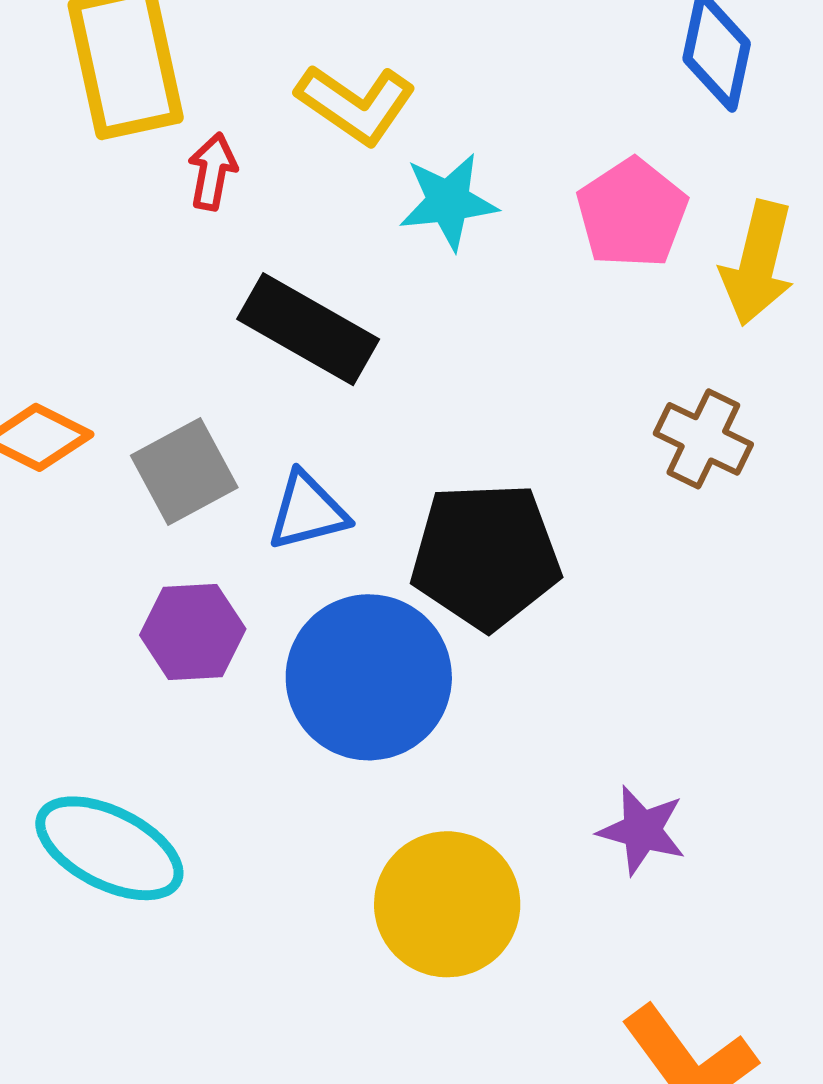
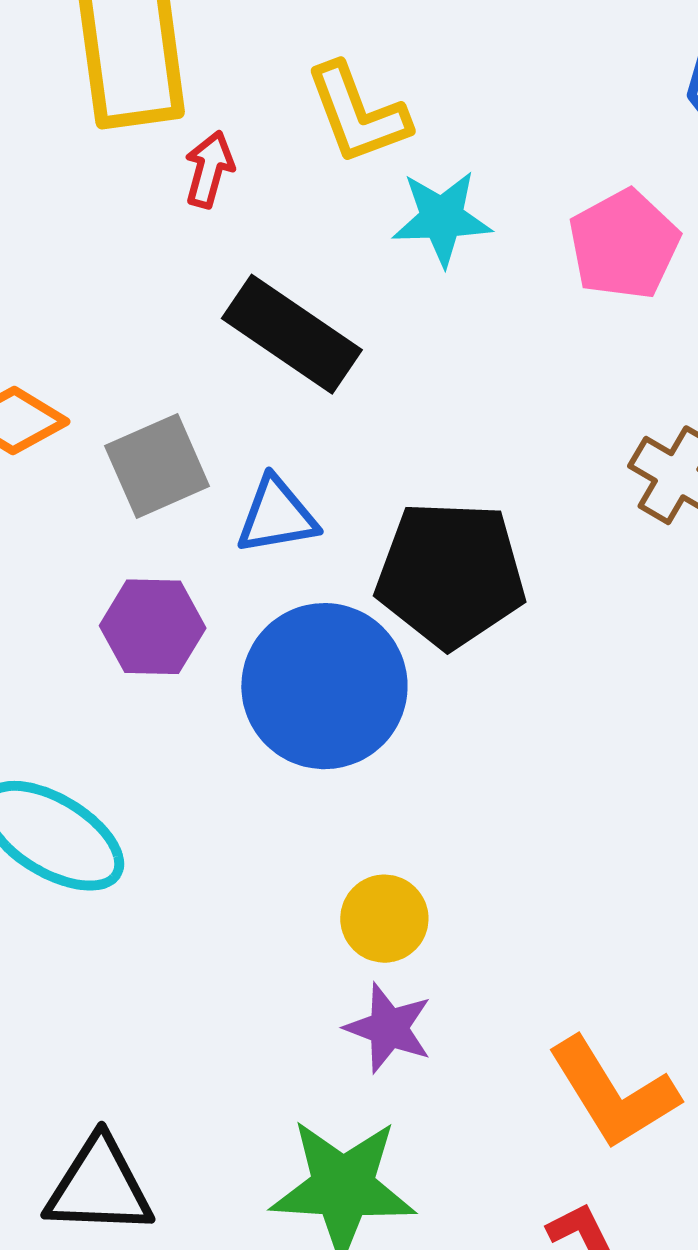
yellow L-shape: (356, 104) -> (357, 114), turned 30
purple star: (642, 830) -> (389, 1028), moved
yellow circle: (447, 904) -> (384, 919), size x0.6

